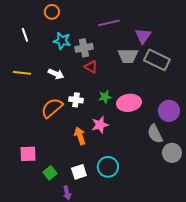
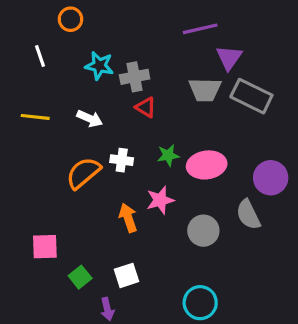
orange circle: (52, 12) -> (70, 19), moved
purple line: (109, 23) -> (200, 29), moved
gray circle: (172, 153) -> (203, 231), moved
cyan circle: (108, 167) -> (200, 303), moved

